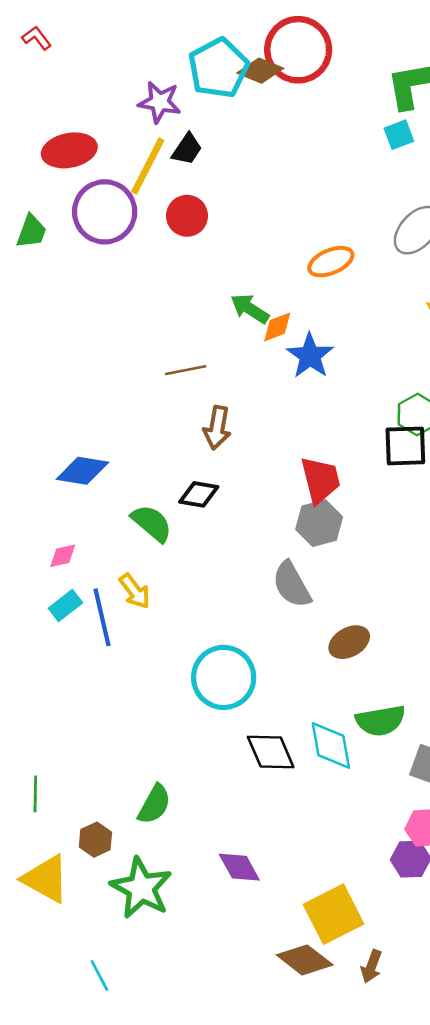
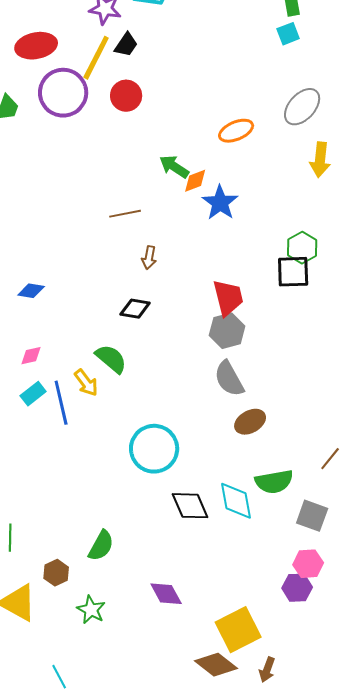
brown arrow: (217, 428) -> (149, 258), size x0.7
blue diamond: (82, 471) -> (31, 291), moved, size x0.7
green semicircle: (152, 523) -> (111, 359), moved
gray semicircle: (292, 585) -> (229, 379), moved
green star: (141, 888) -> (91, 610), size x0.6

